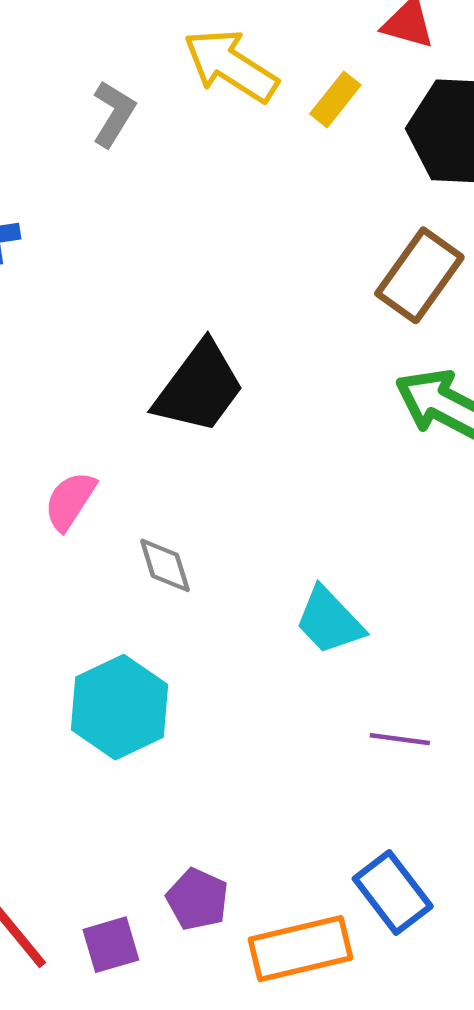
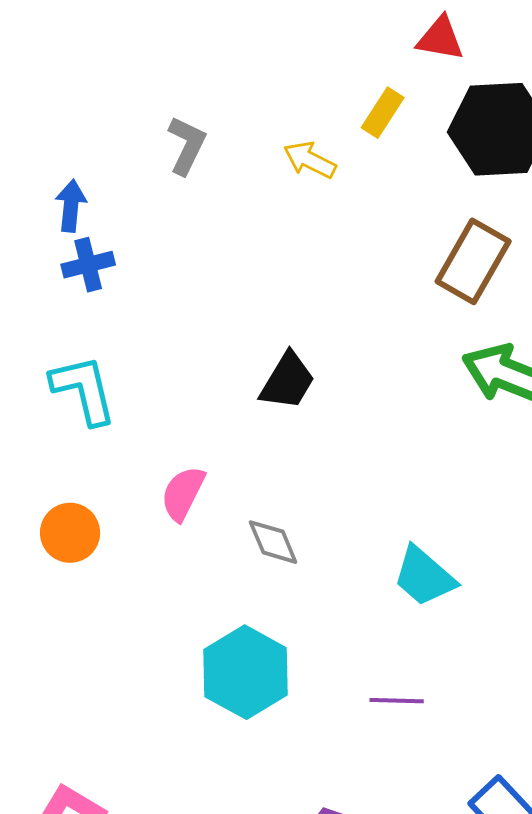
yellow arrow: (231, 66) -> (310, 160), moved, size x0.6
black trapezoid: (199, 388) -> (287, 381), size x0.7
purple line: (400, 739) -> (397, 701), moved

